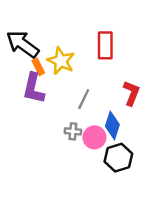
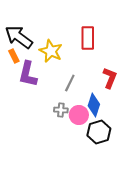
orange rectangle: (38, 67) -> (14, 56), moved

